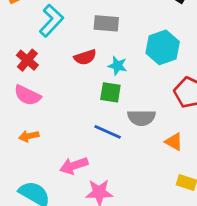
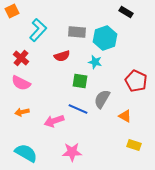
cyan hexagon: (163, 47) -> (105, 38), moved
cyan star: (118, 66) -> (95, 62), moved
gray semicircle: (141, 118) -> (102, 99), turned 120
pink arrow: (74, 166) -> (54, 121), moved

